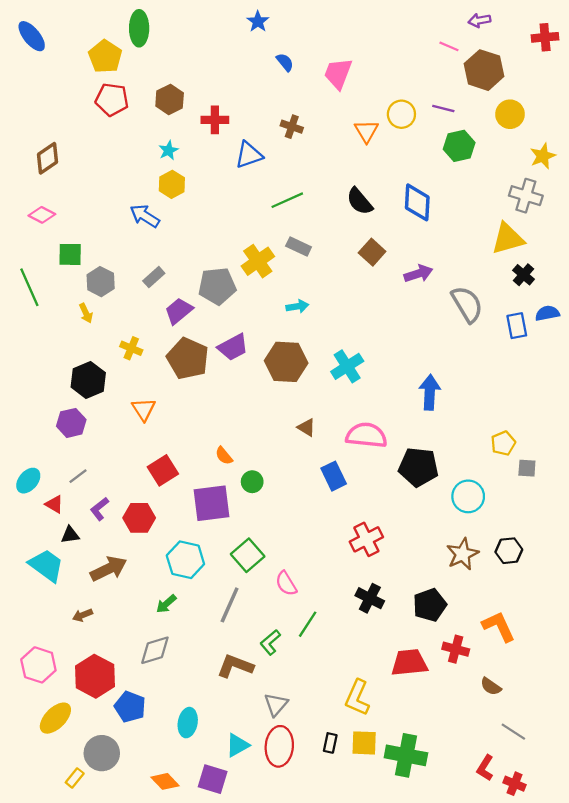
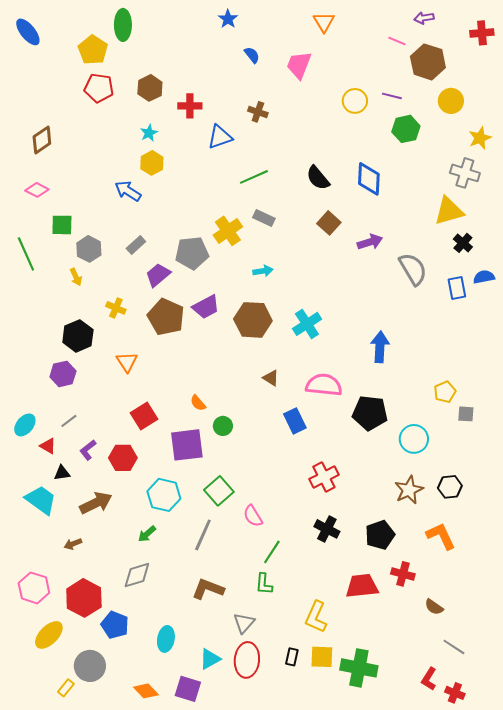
orange triangle: (366, 131) -> (324, 22), moved
orange L-shape: (499, 626) -> (441, 536), moved
green L-shape: (270, 642) -> (264, 584), moved, turned -45

